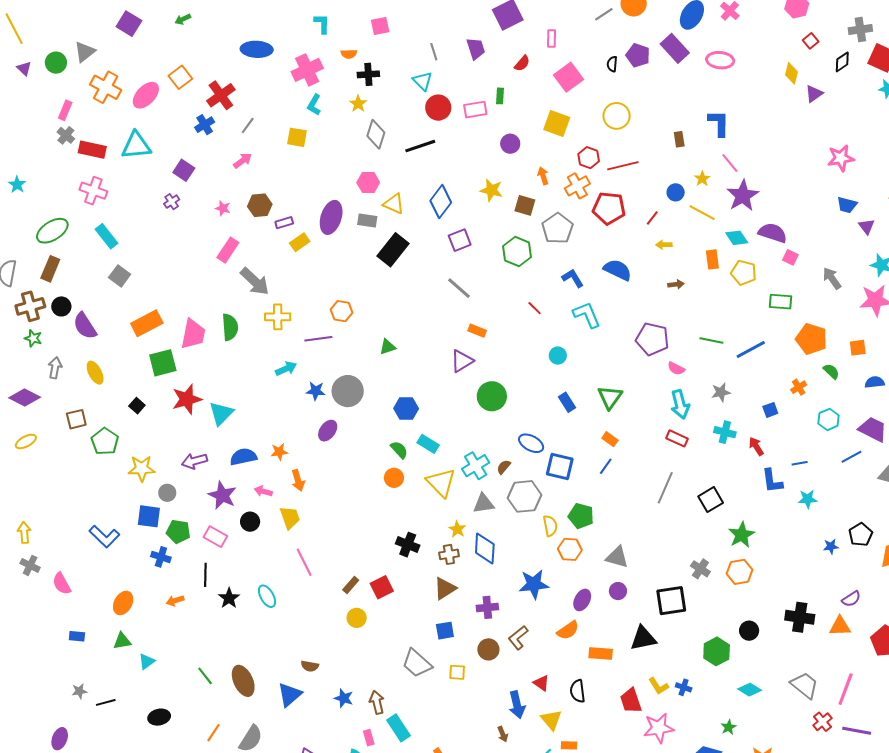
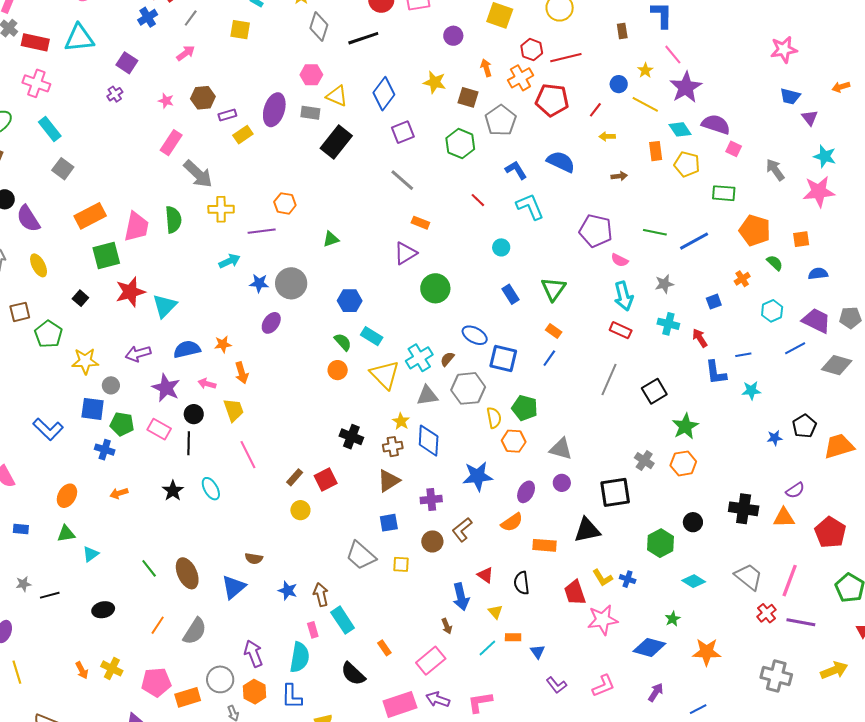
black line: (205, 575) -> (189, 443), moved
yellow triangle: (551, 720) -> (495, 612), size x0.7

